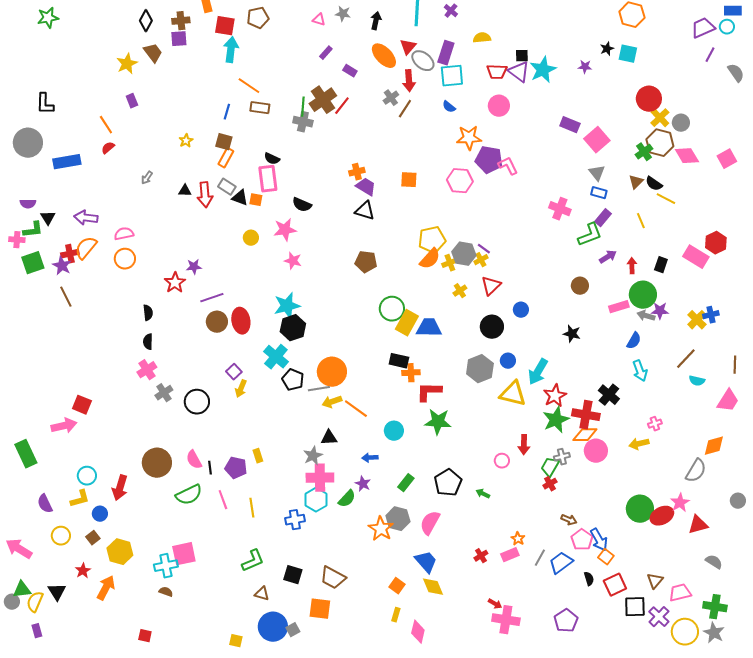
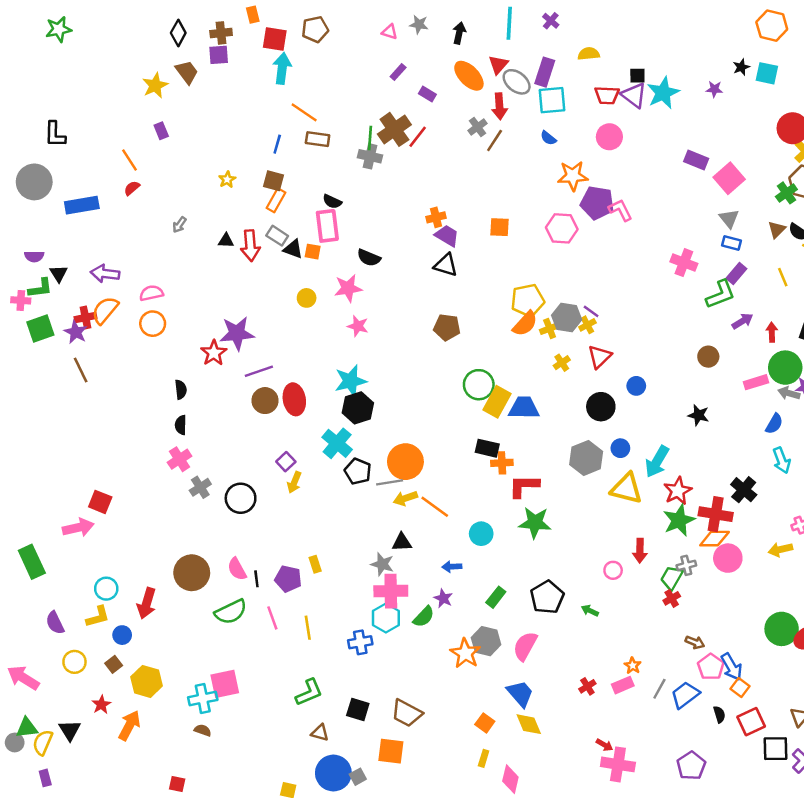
purple star: (194, 267) -> (237, 333), size x1.8
gray star: (313, 456) -> (382, 564), turned -30

